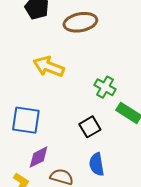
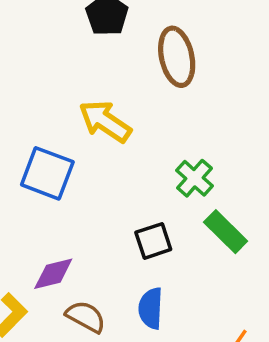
brown ellipse: (80, 22) -> (177, 57), turned 76
blue square: (26, 120) -> (47, 173), moved

